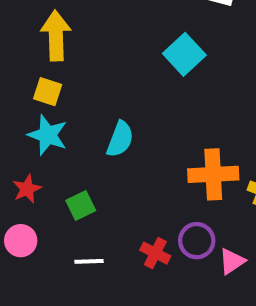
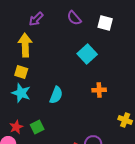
orange cross: (213, 174) -> (99, 90), moved, size x0.6
red star: (27, 189) -> (16, 127), moved

